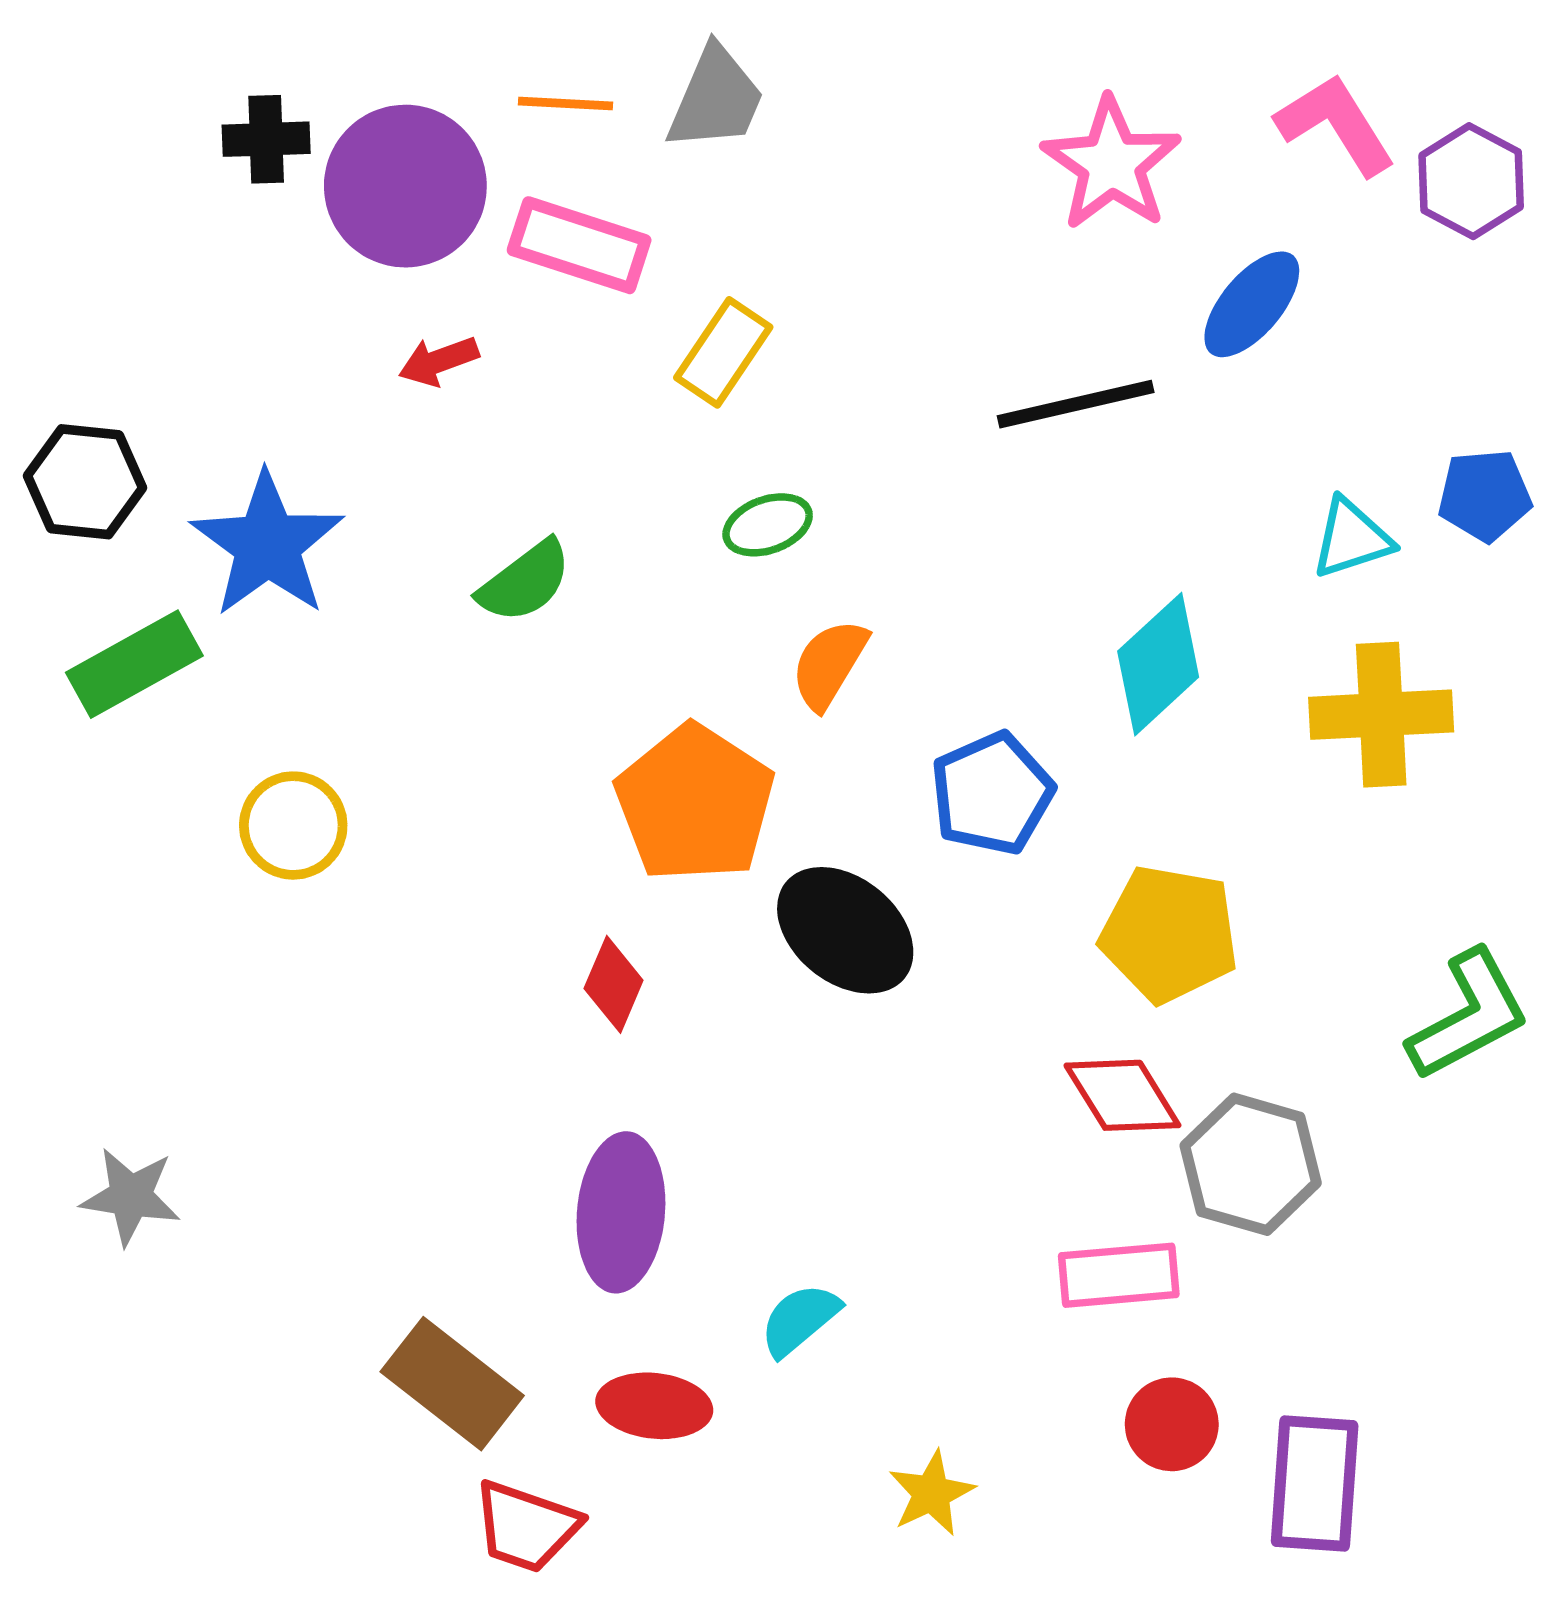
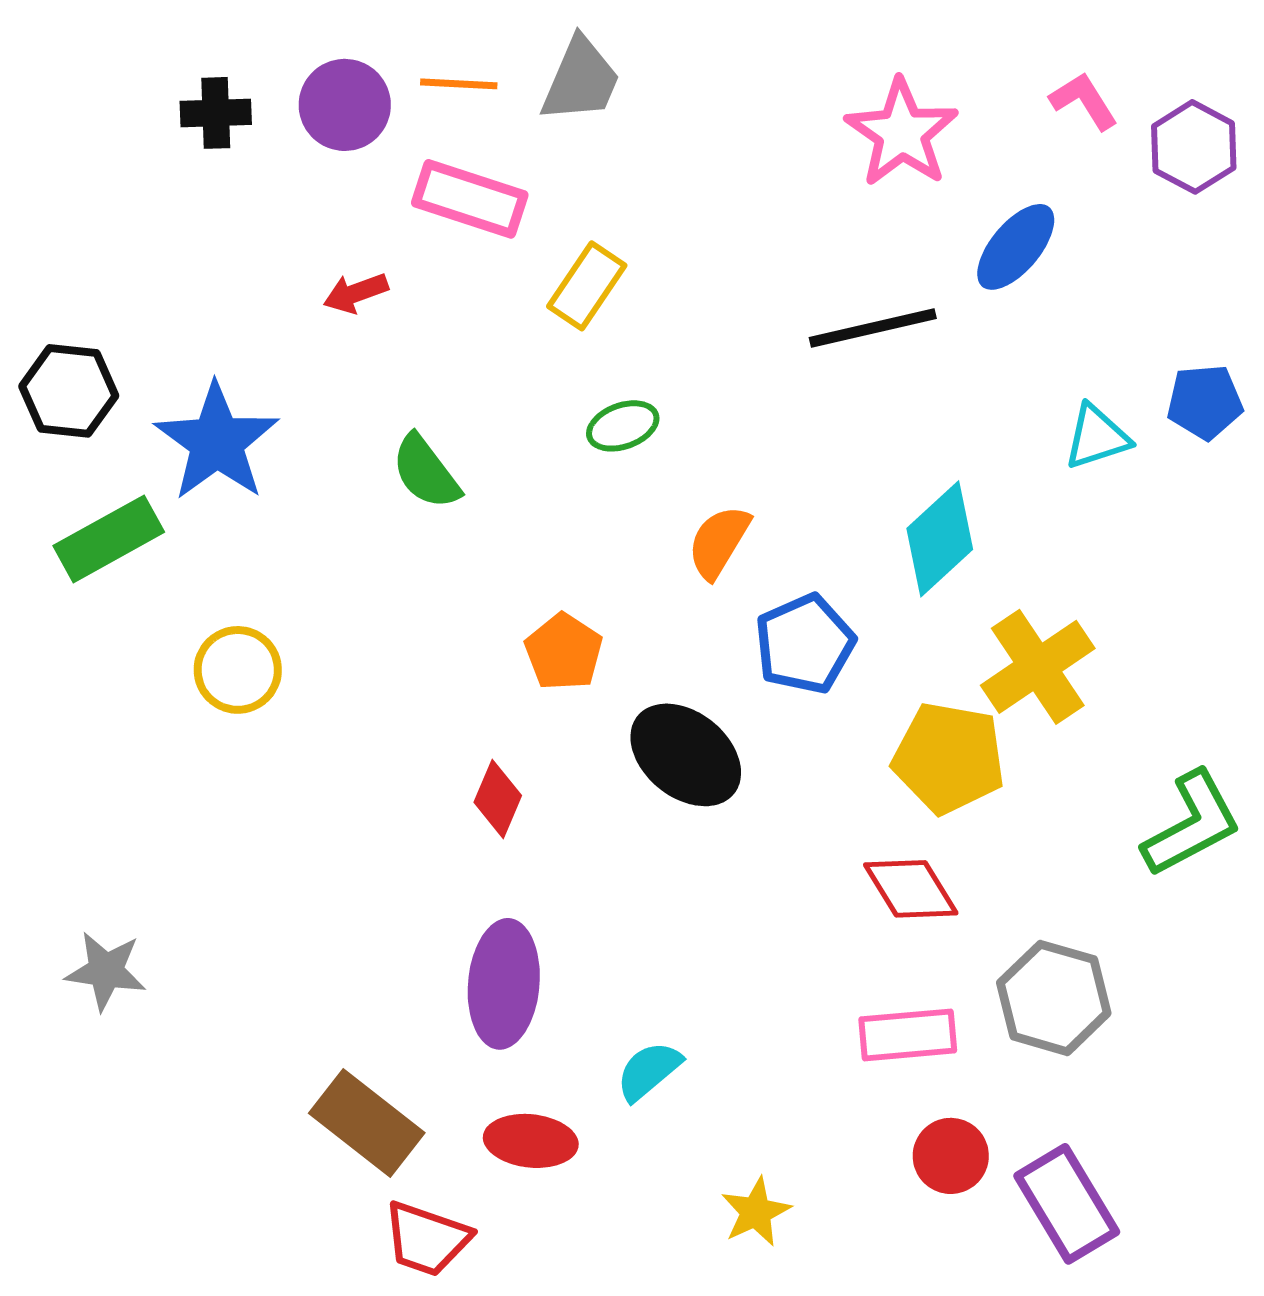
pink L-shape: (1336, 124) -> (1084, 101), size x0.7
purple circle: (405, 186) -> (345, 105), moved, size x0.7
green semicircle: (525, 582) -> (426, 472), turned 90
orange semicircle: (829, 664) -> (719, 542), moved
yellow cross: (1381, 715) -> (1038, 667), moved, turned -31
orange pentagon: (695, 803) -> (564, 652), size x0.6
gray hexagon: (1251, 1164) -> (1054, 998), moved
purple rectangle: (1315, 1483) -> (1067, 1204), turned -35

